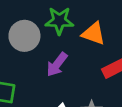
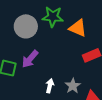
purple arrow: (57, 65) -> (30, 59), moved

